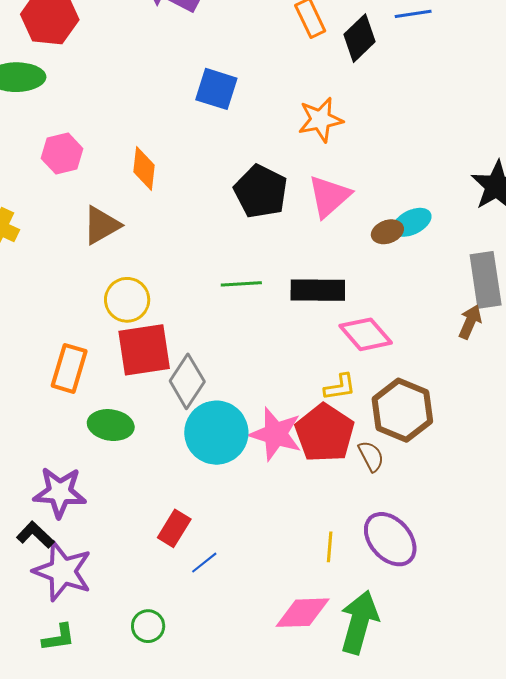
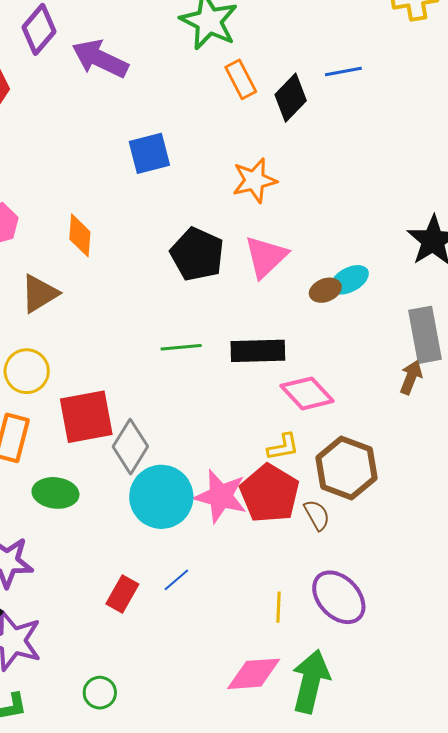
blue square: (216, 89) -> (149, 153), turned -30
yellow circle: (127, 300) -> (27, 371), moved
blue line: (204, 563) -> (176, 580), moved

